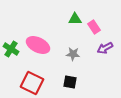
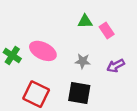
purple arrow: (105, 48) -> (116, 66), moved
black square: (70, 82) -> (79, 93), size x1.5

